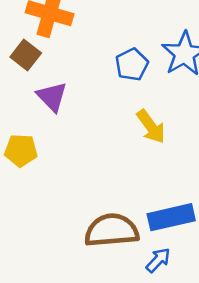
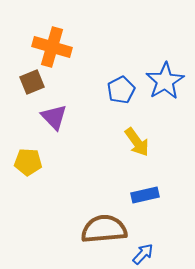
brown square: (26, 55) -> (32, 82), turned 30
blue rectangle: (171, 217) -> (145, 195), moved, size x0.7

